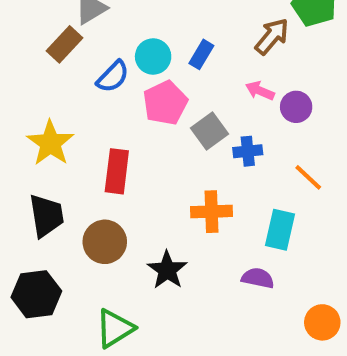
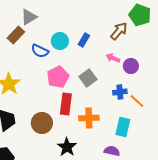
blue semicircle: (113, 77) -> (40, 51), turned 72
pink pentagon: (165, 103) -> (58, 77), moved
blue cross: (248, 151) -> (120, 92), moved
red rectangle: (117, 171) -> (66, 104), moved
brown circle: (105, 242) -> (42, 123), moved

